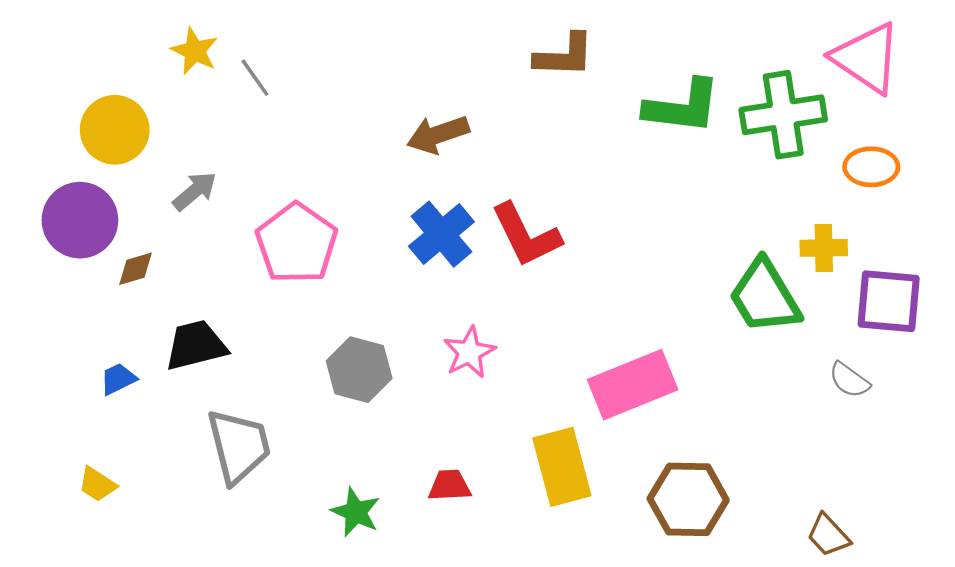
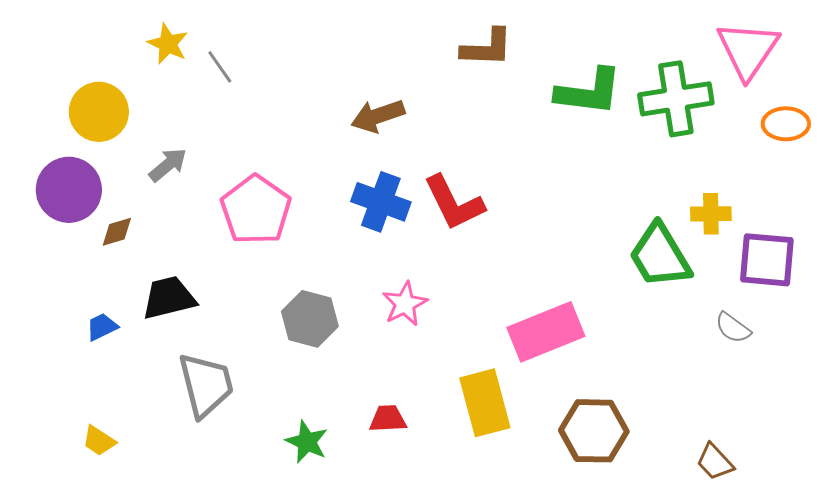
pink triangle: (867, 58) -> (748, 50), turned 30
orange ellipse: (871, 167) -> (786, 124), moved
blue cross: (441, 234) -> (381, 202), turned -30
yellow trapezoid: (97, 484) -> (99, 441), moved

